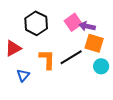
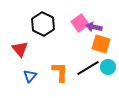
red triangle: (13, 48) -> (20, 49), turned -42
black line: (71, 57) -> (88, 68), moved
orange L-shape: (47, 59) -> (60, 72), moved

